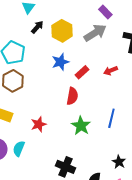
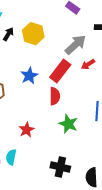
gray arrow: (95, 33) -> (76, 45), moved
blue star: (60, 62) -> (29, 76), moved
red rectangle: (82, 72) -> (60, 71), size x1.6

